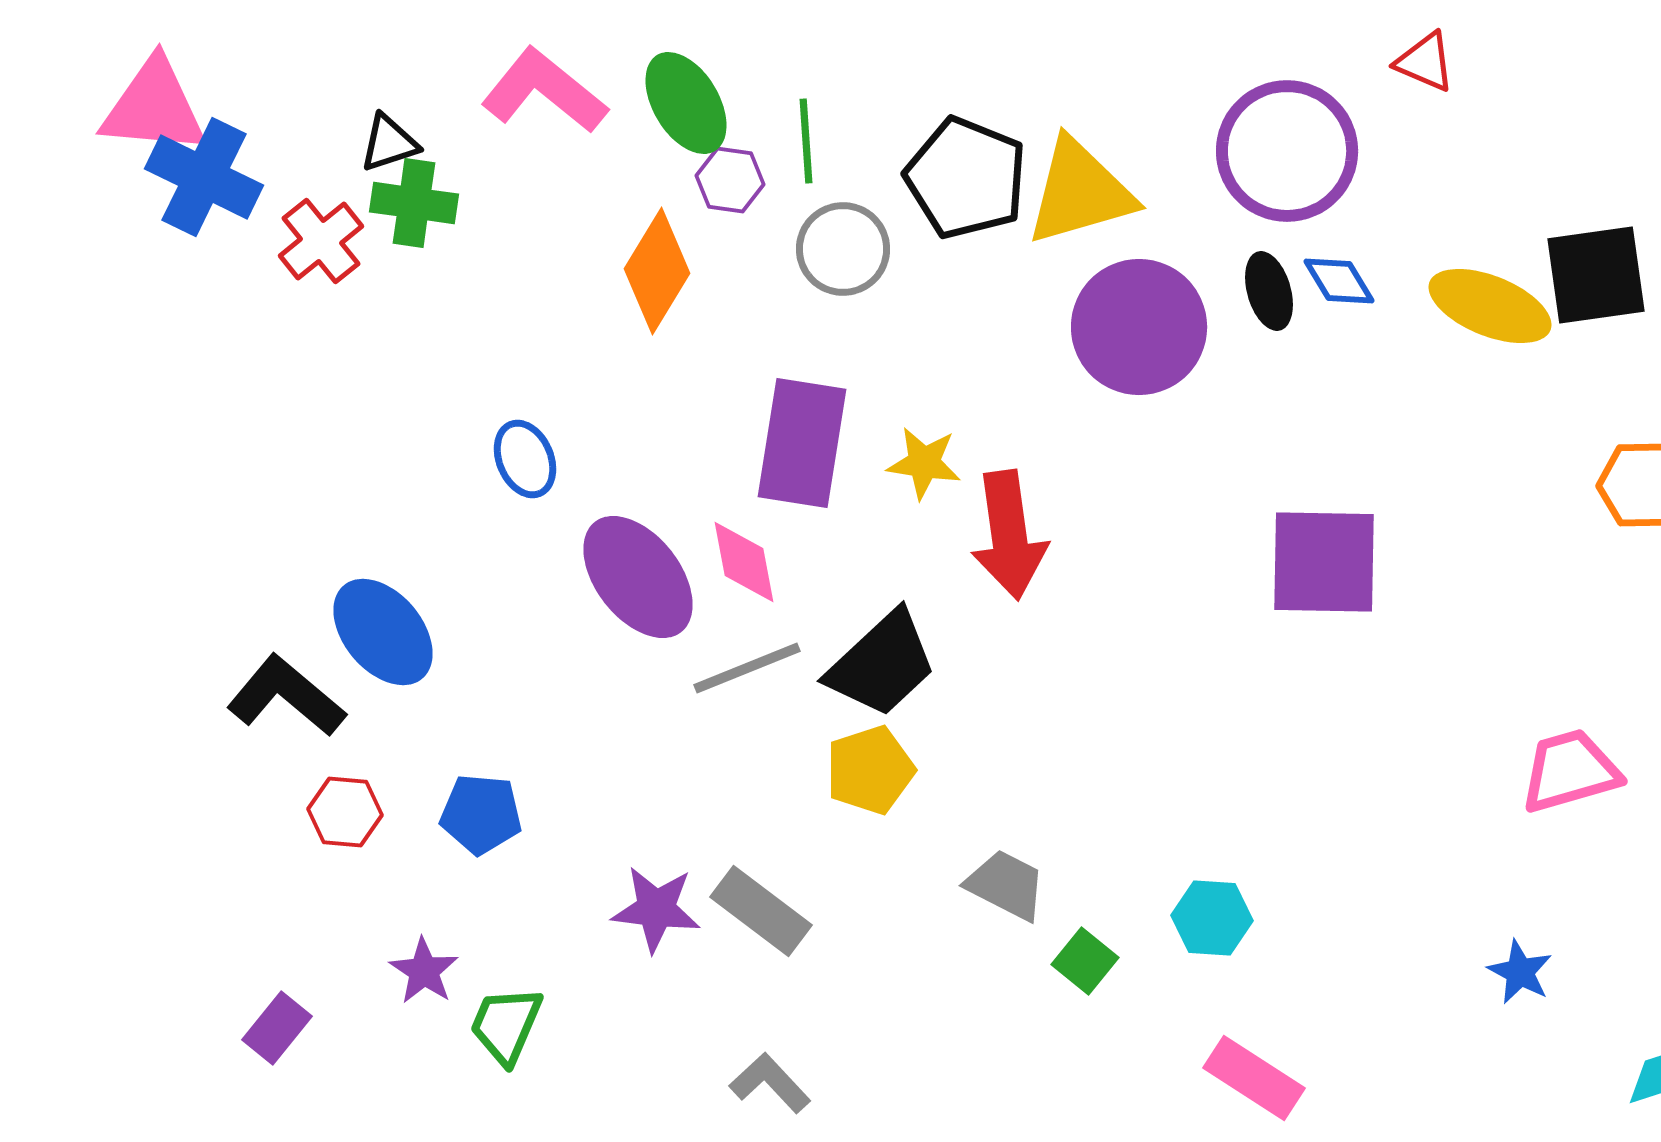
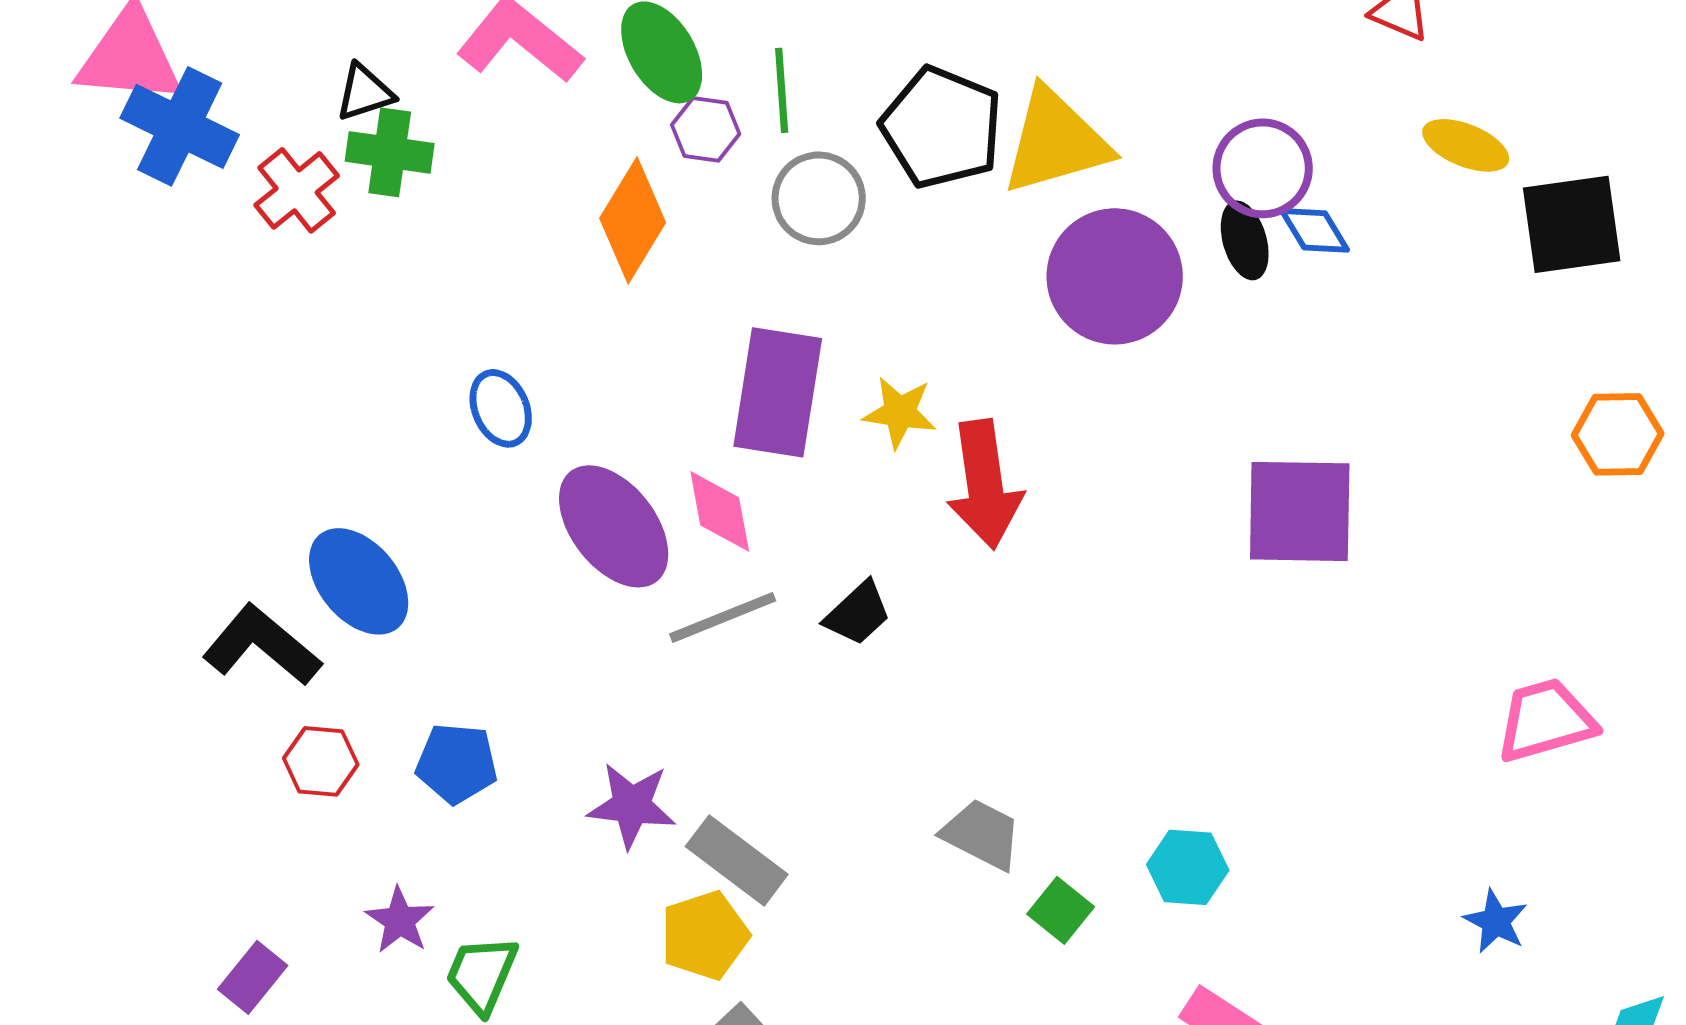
purple circle: (1287, 151) -> (1263, 168), moved, size x0.7
yellow ellipse: (1490, 306) -> (1466, 145), moved, size x0.7
black trapezoid: (882, 664) -> (858, 613), size x0.6
yellow pentagon: (870, 770) -> (705, 935), moved
purple star: (656, 909) -> (632, 805), moved

